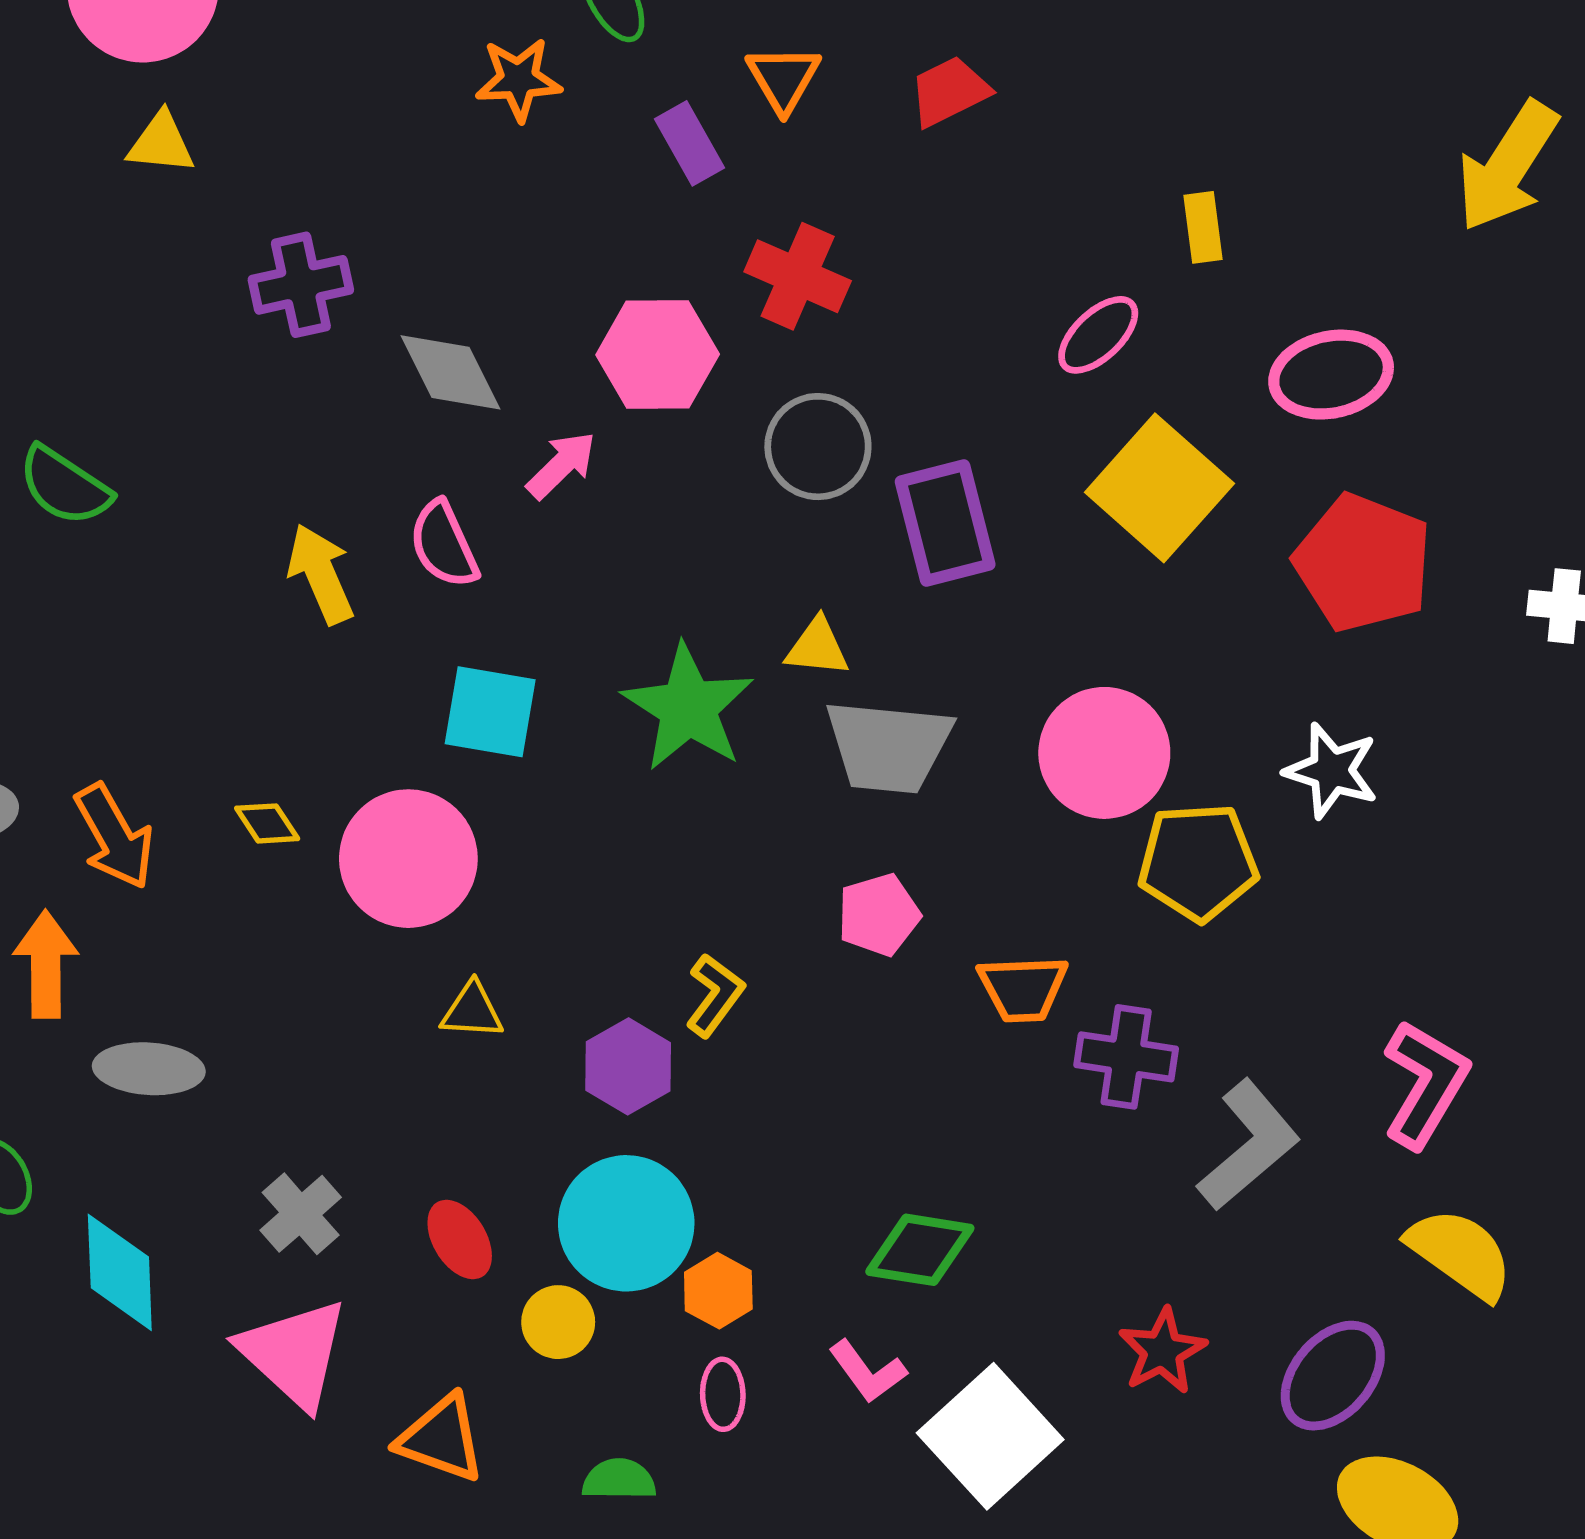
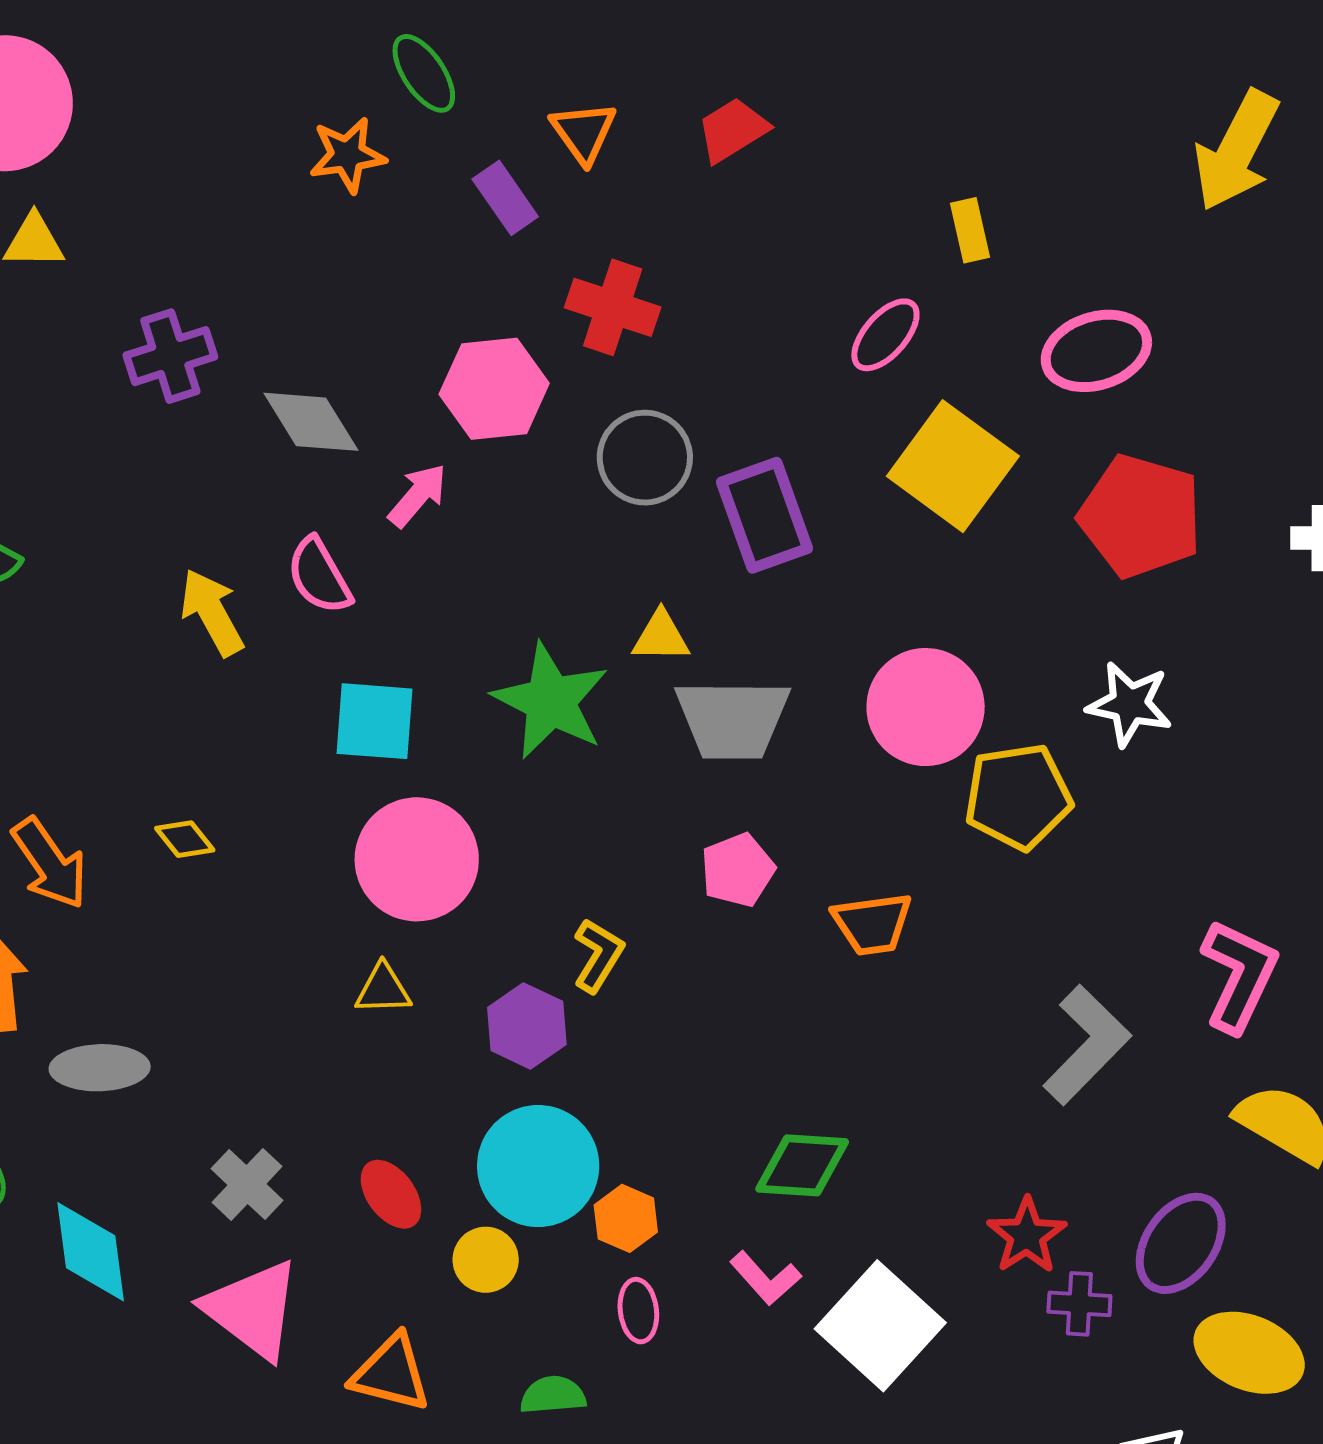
pink circle: (408, 859) -> (417, 859), moved
purple cross: (1126, 1057) -> (1079, 1304), moved, size x0.7

